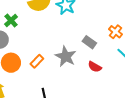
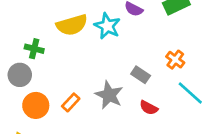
green cross: (11, 20) -> (34, 49), turned -32

